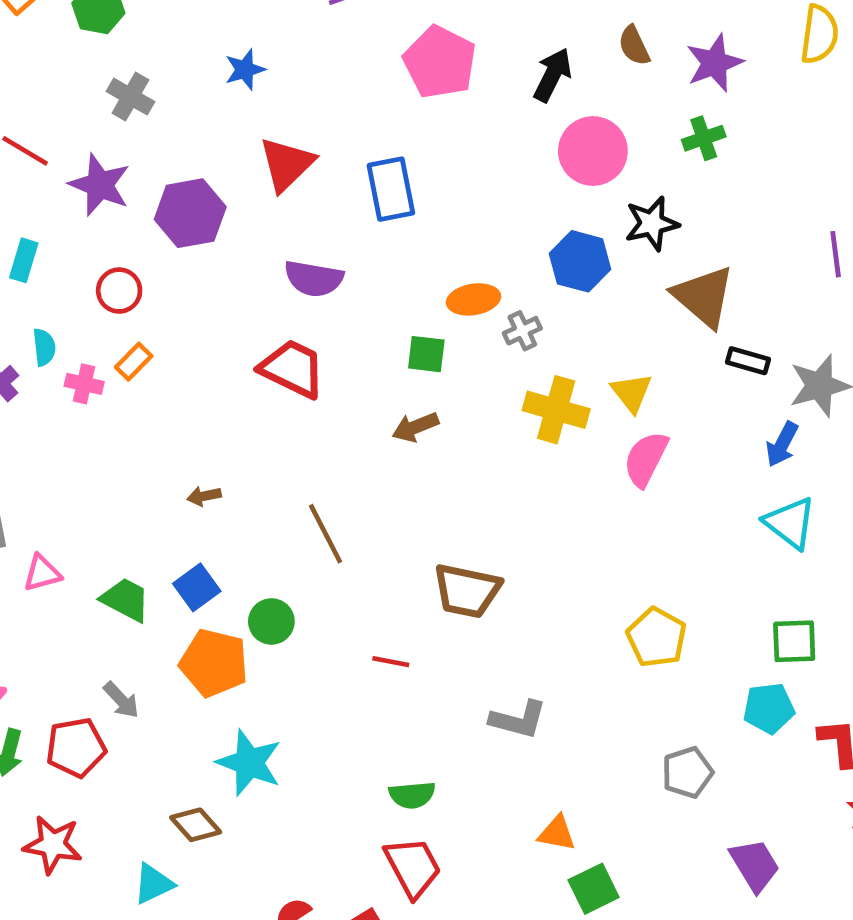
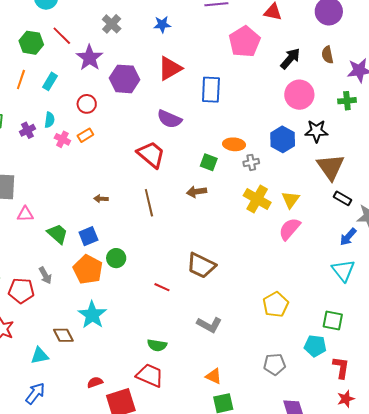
brown line: (325, 534) -> (149, 203), moved
red trapezoid: (413, 867) -> (150, 375), turned -52

